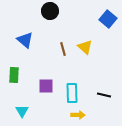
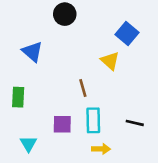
blue square: (108, 19) -> (127, 34), moved
brown line: (63, 49) -> (83, 88), moved
purple square: (46, 86) -> (62, 124), moved

